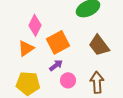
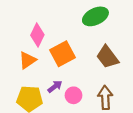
purple arrow: (56, 65) -> (55, 87), moved

